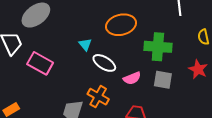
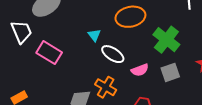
green cross: (158, 47) -> (166, 40), turned 32
gray square: (163, 80) -> (170, 72), turned -30

